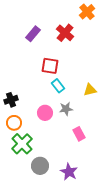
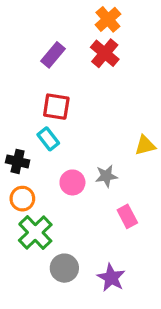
orange cross: (87, 12) -> (108, 19), moved
red square: (50, 66) -> (56, 107), moved
cyan rectangle: (58, 86) -> (48, 139), moved
black cross: (11, 100) -> (18, 161), turned 32

